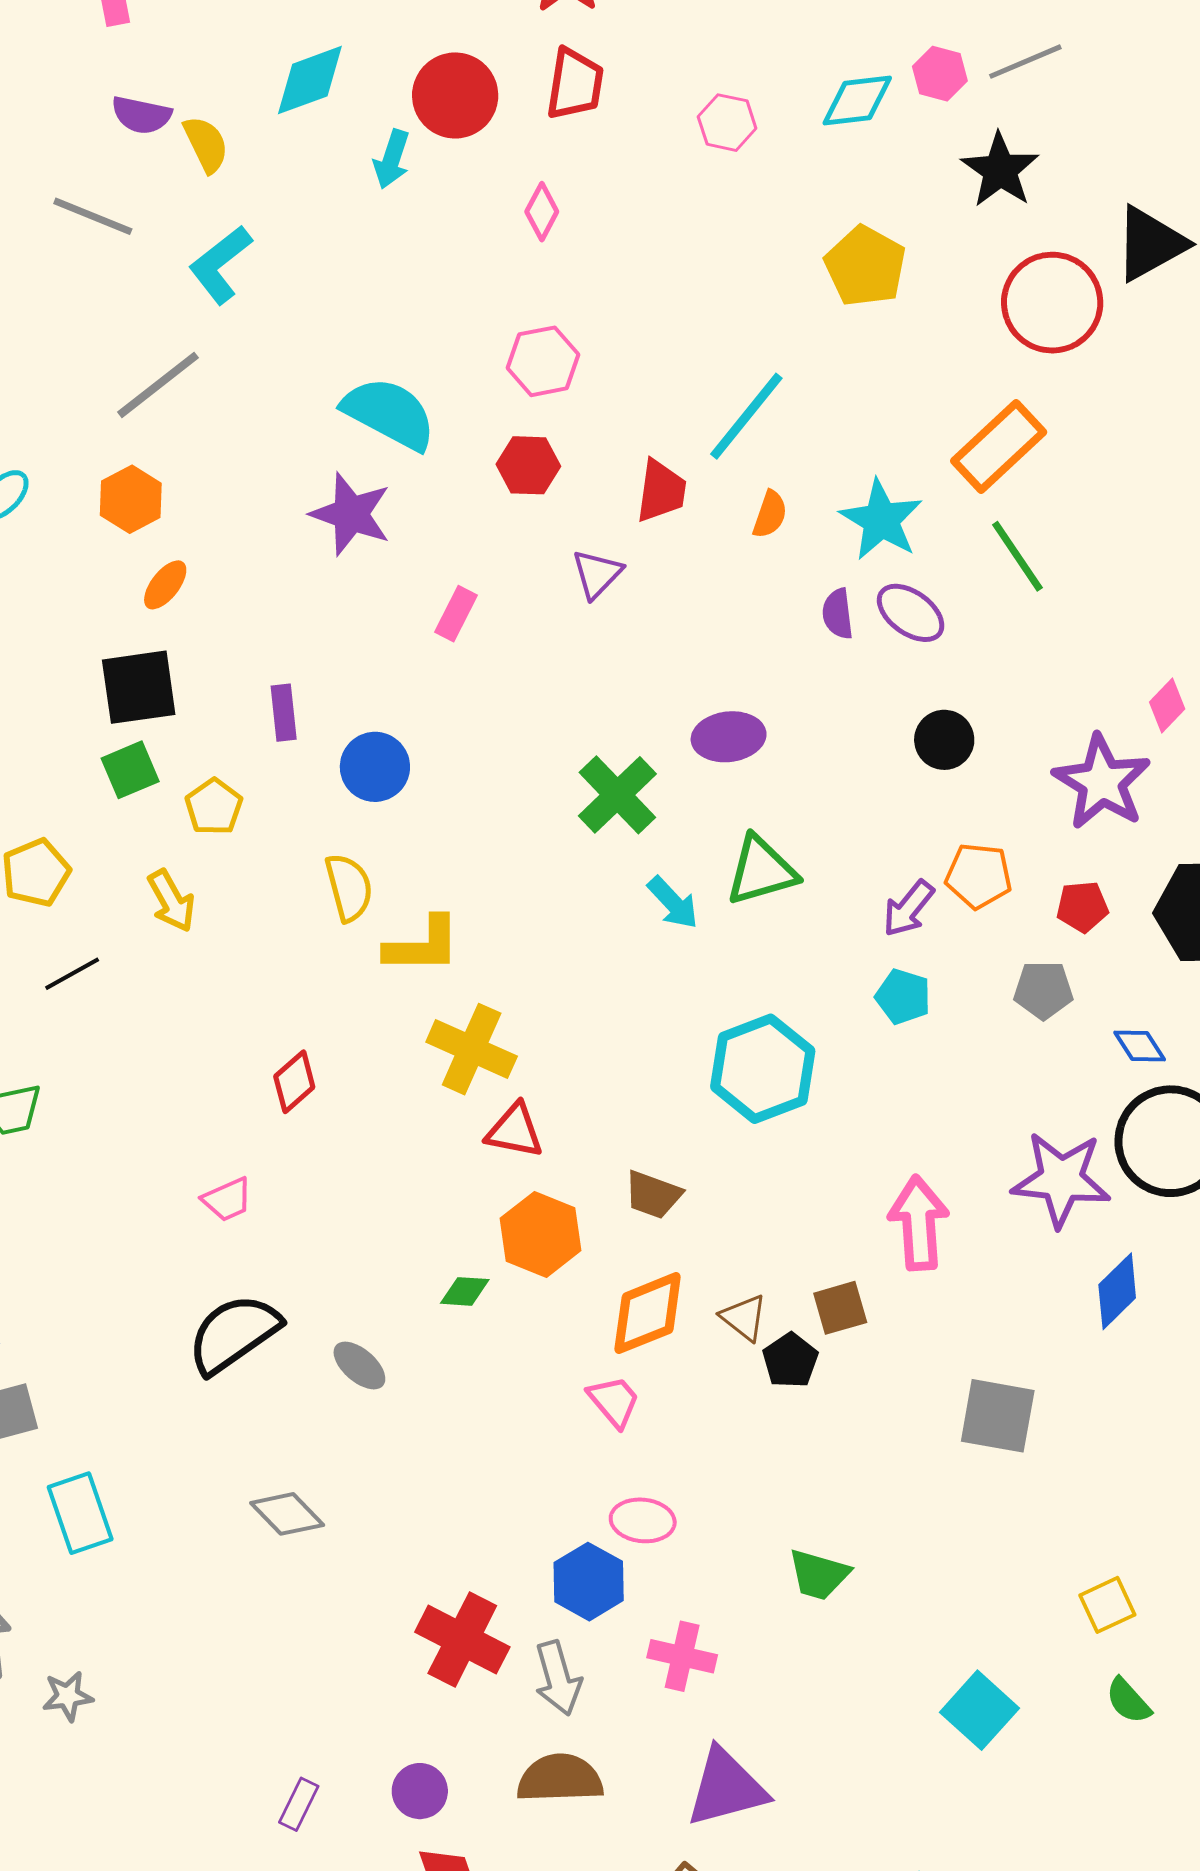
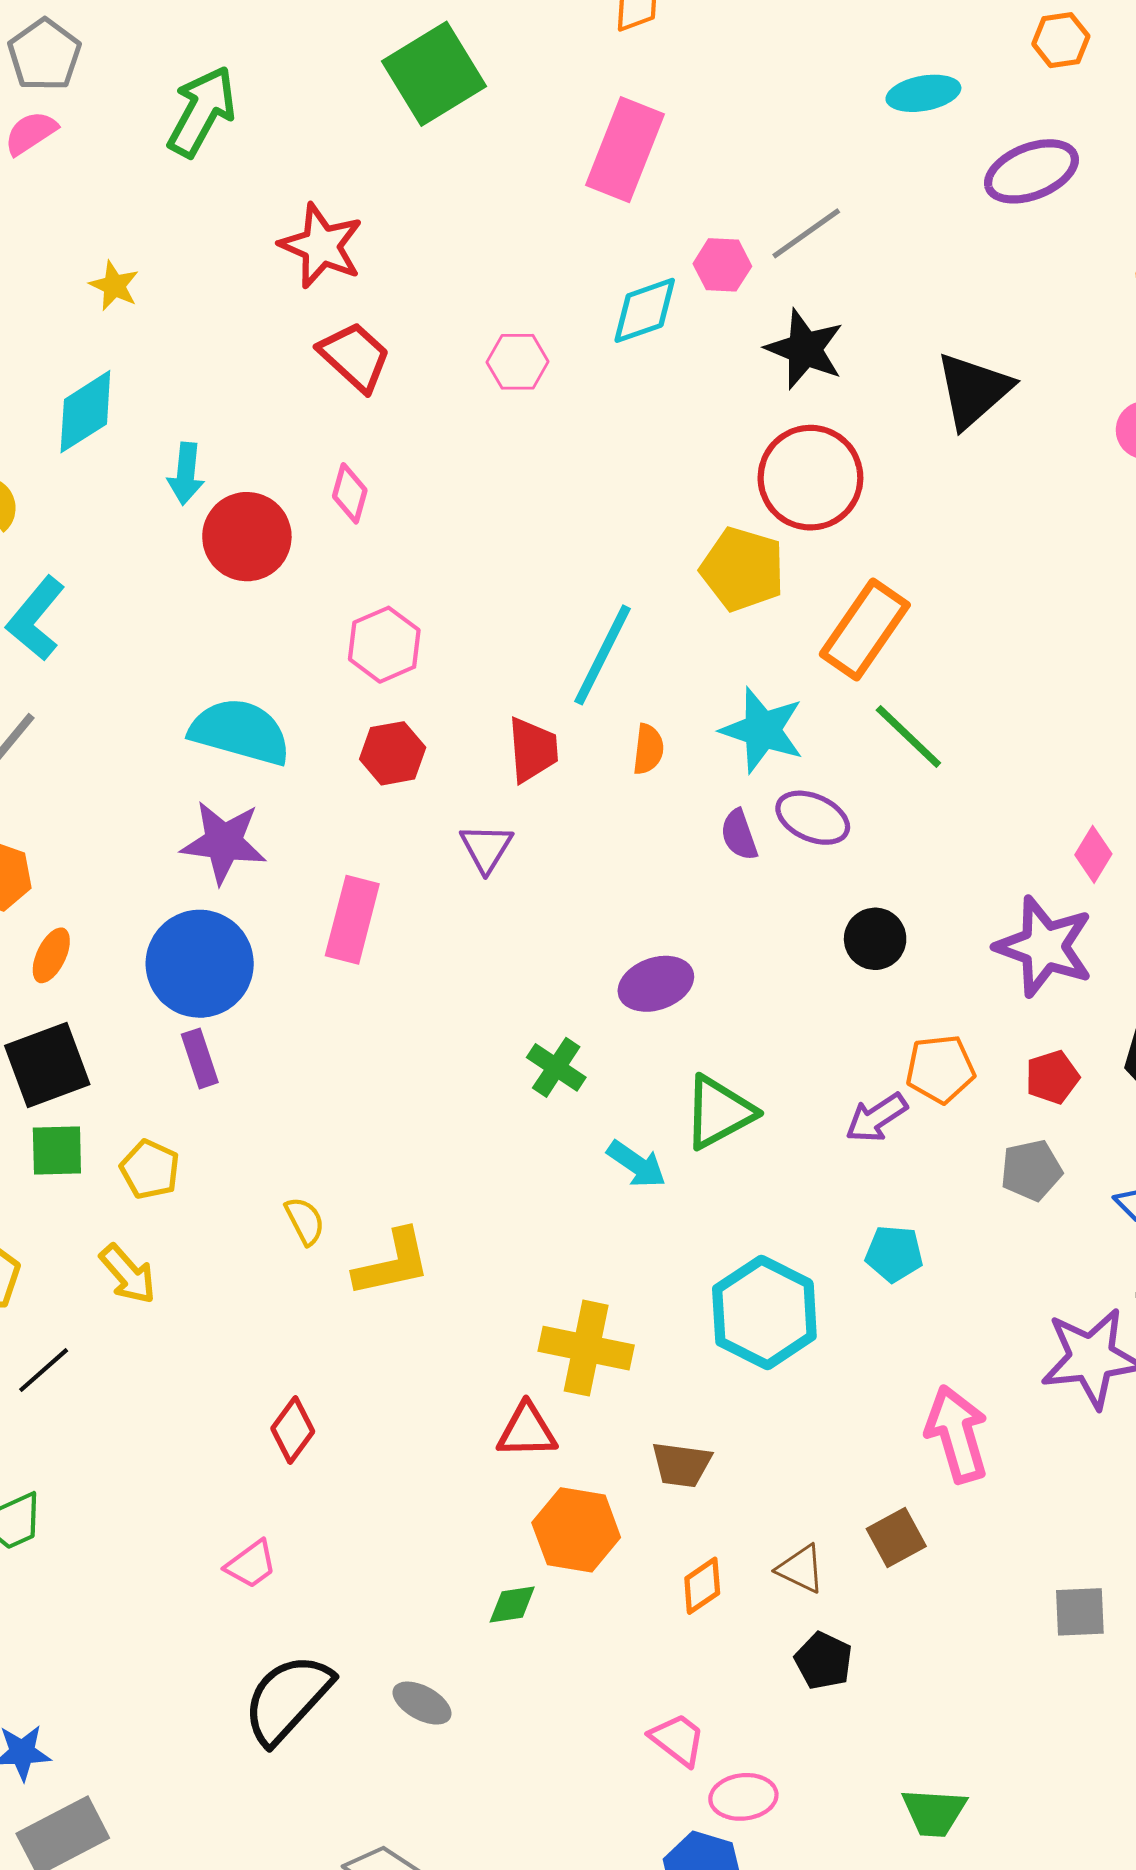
red trapezoid: (575, 84) -> (355, 357), turned -44
red circle: (455, 95) -> (247, 537), moved
yellow pentagon: (865, 266) -> (743, 569), moved
red circle: (1052, 303) -> (810, 478), moved
pink rectangle: (456, 614) -> (352, 920), size x1.5
blue circle: (375, 767) -> (200, 964), moved, size x1.5
green square: (130, 770) -> (57, 1151), turned 34
green cross: (617, 795) -> (556, 1067), size x0.7
yellow semicircle: (349, 887) -> (305, 1221), size x0.7
purple arrow: (908, 908) -> (876, 1118), turned 30
cyan pentagon: (903, 997) -> (894, 1254), moved
yellow cross: (472, 1049) -> (586, 1348), moved
orange diamond: (648, 1313) -> (702, 1586), size x0.6
black pentagon: (790, 1360) -> (823, 1661), moved
pink trapezoid: (614, 1401) -> (678, 1740), moved
gray square: (998, 1416) -> (1080, 1612), size x0.7

